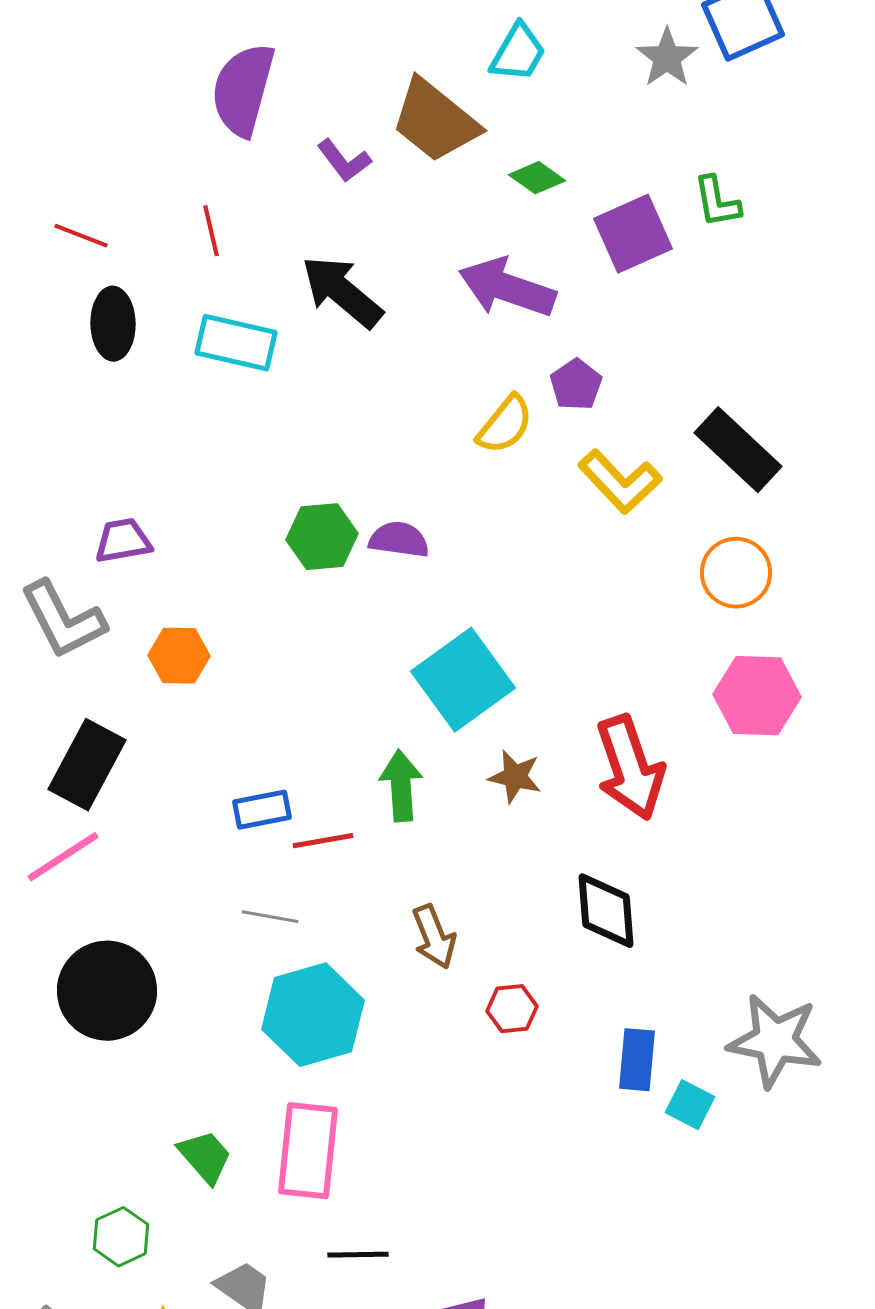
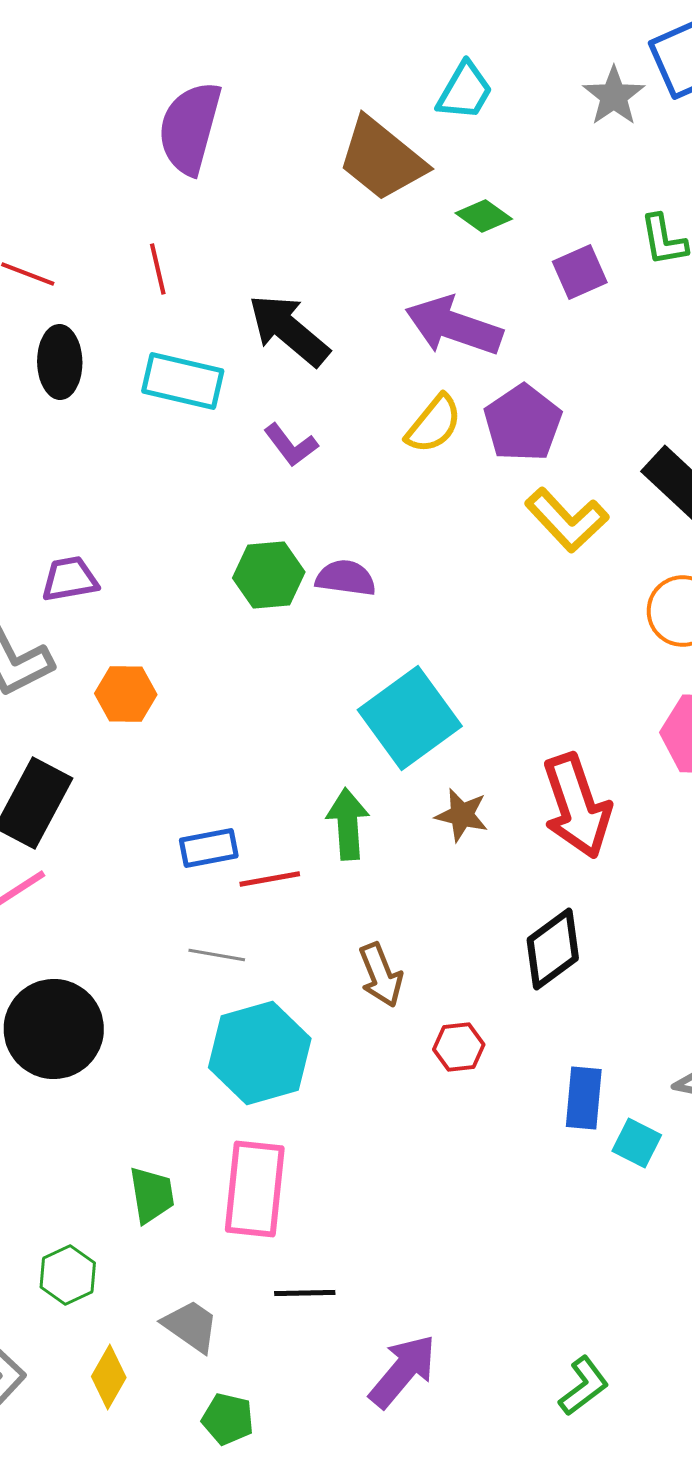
purple L-shape: (344, 161) -> (291, 445), moved
purple square: (633, 234) -> (580, 272), size x0.7
purple pentagon: (576, 385) -> (523, 423), size x1.5
yellow semicircle: (505, 425) -> (434, 424), moved
black diamond: (606, 911) -> (553, 949), turned 58
green trapezoid: (205, 1157) -> (152, 1195), turned 32

